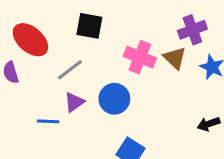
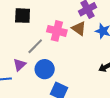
gray line: (70, 70) -> (35, 46), moved
blue circle: (114, 99) -> (45, 69), moved

